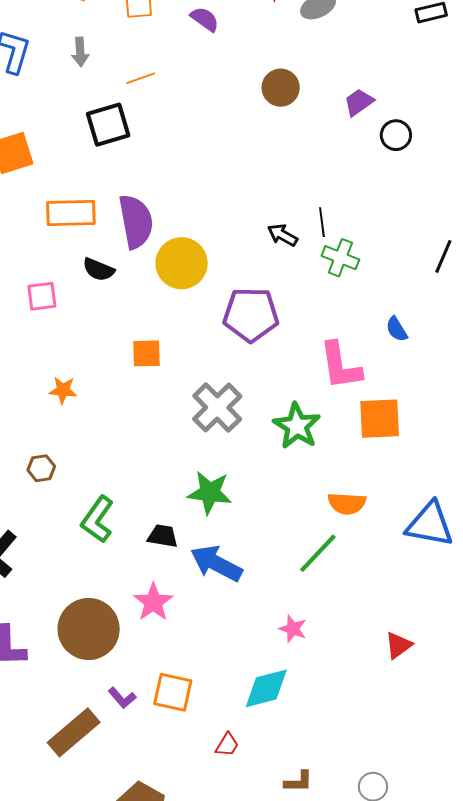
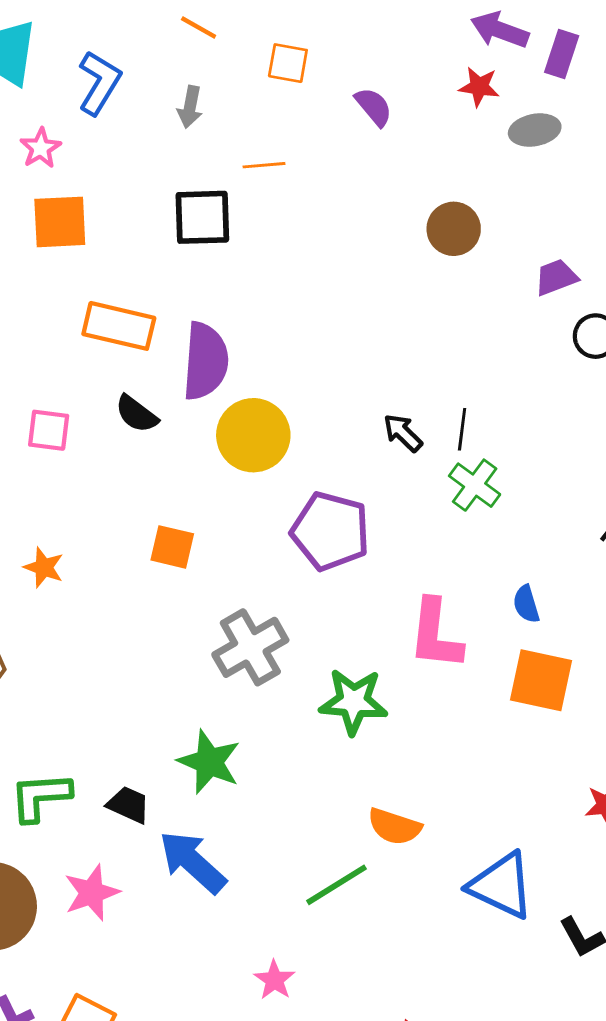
orange square: (380, 419) -> (541, 680), moved
green star: (297, 426) -> (354, 702), turned 30
green L-shape: (97, 519) -> (40, 797), moved, turned 36

